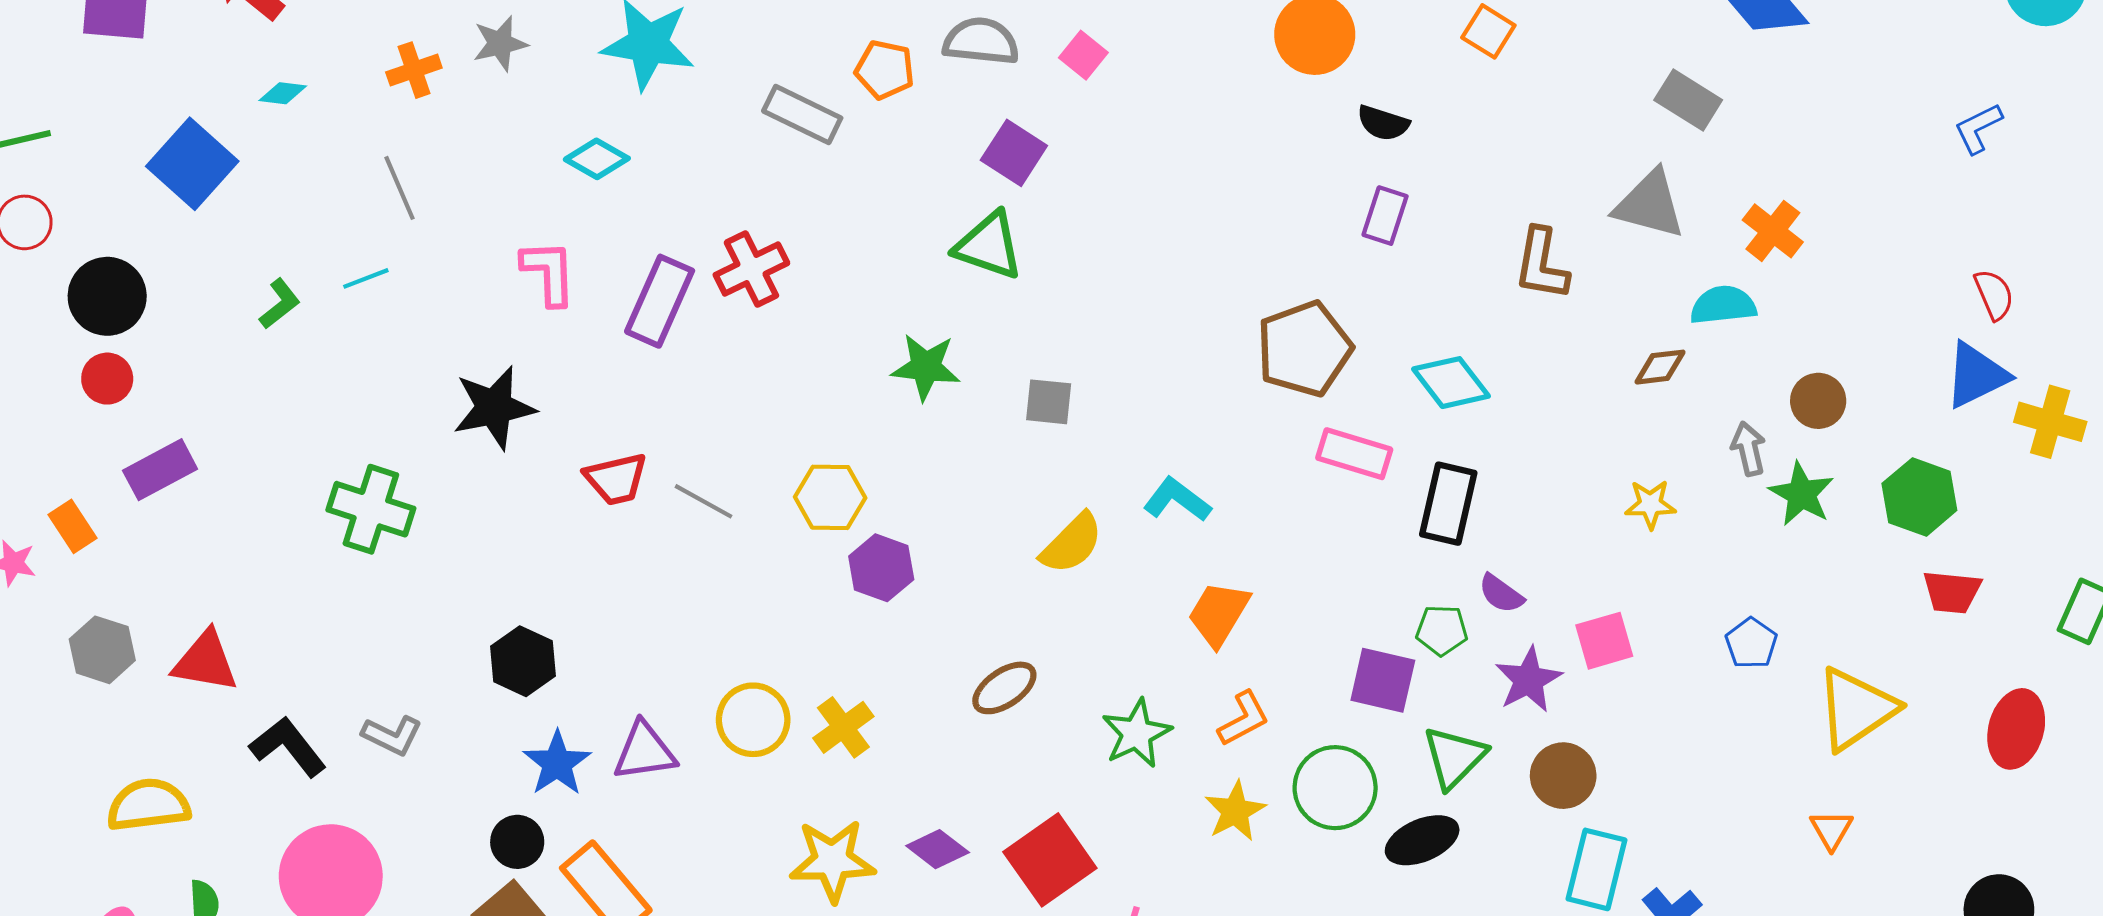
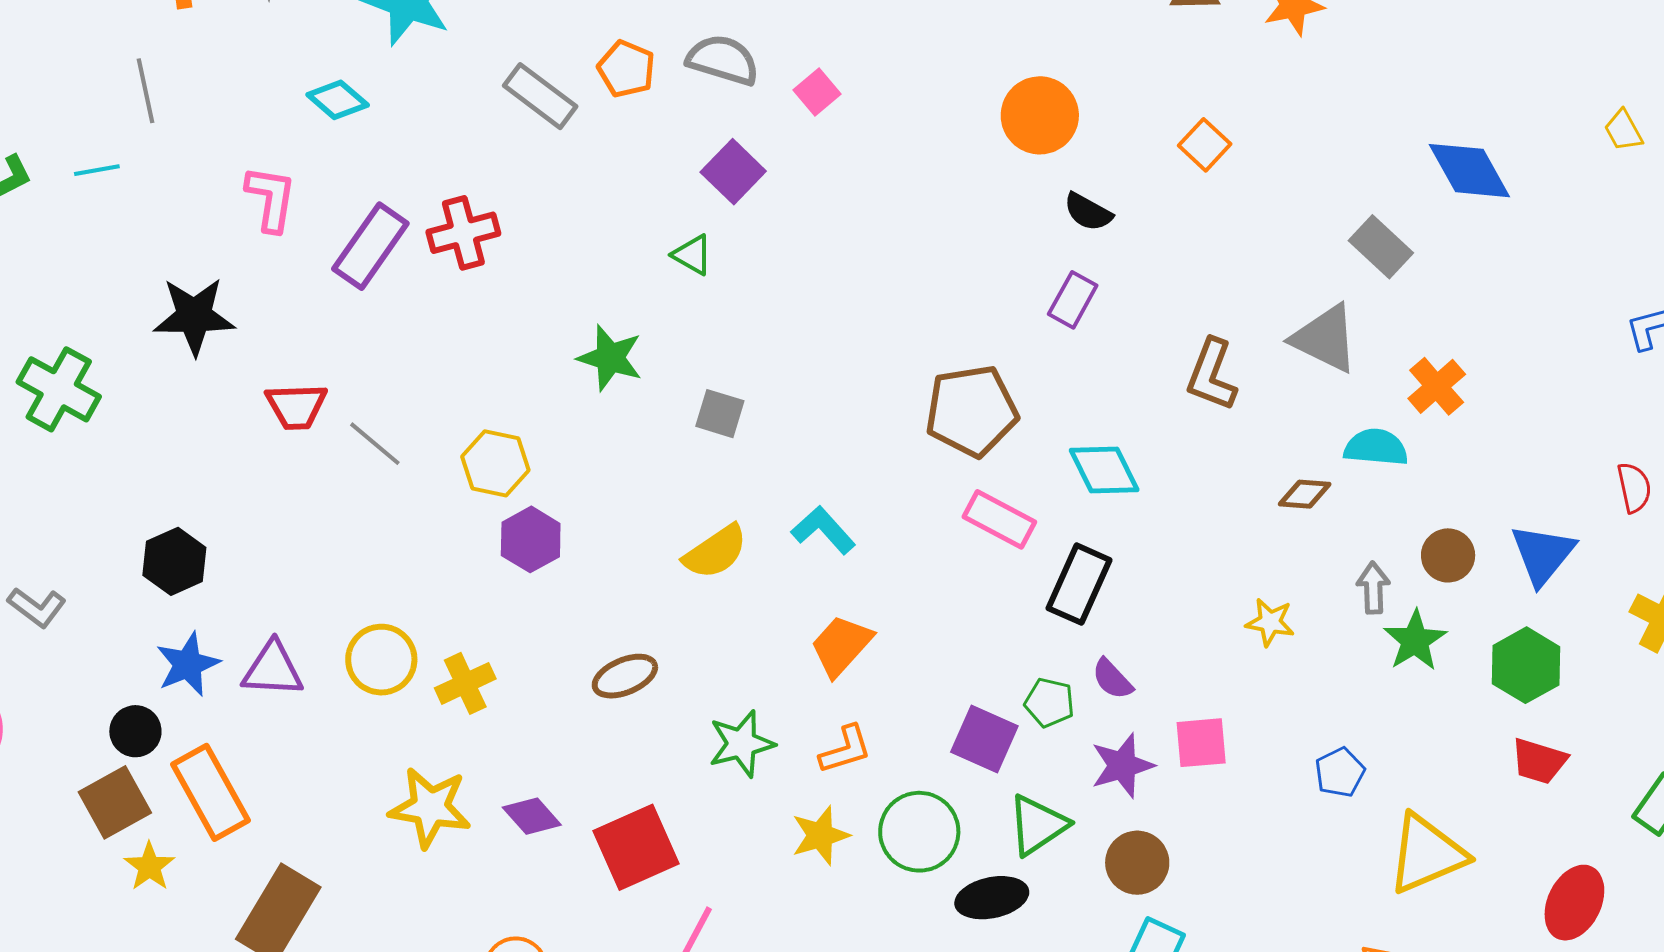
green triangle: (989, 246) -> (692, 255), size x0.6
blue triangle: (1976, 375) -> (1543, 554), moved, turned -36

